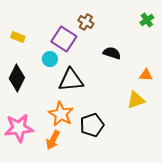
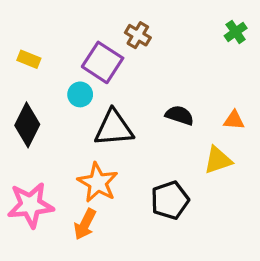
black semicircle: (112, 53) -> (179, 115), moved
black pentagon: (92, 125) -> (170, 200), moved

